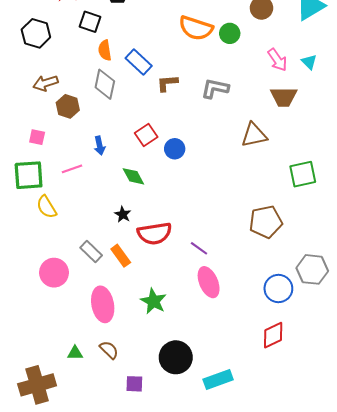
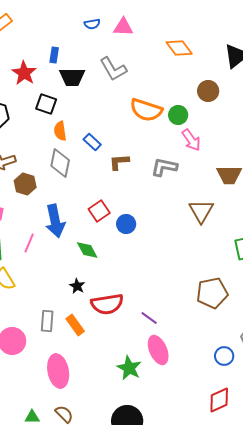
pink arrow: (277, 60) -> (191, 140), moved
blue rectangle: (139, 62) -> (92, 142), size x0.7
brown triangle: (254, 135) -> (201, 211), turned -48
blue arrow: (100, 146) -> (55, 221), size x1.8
pink line: (72, 169) -> (29, 243), turned -48
gray rectangle: (91, 251) -> (47, 321), turned 50
blue circle: (278, 288) -> (224, 356), size x0.7
green star: (153, 301) -> (129, 368), moved

